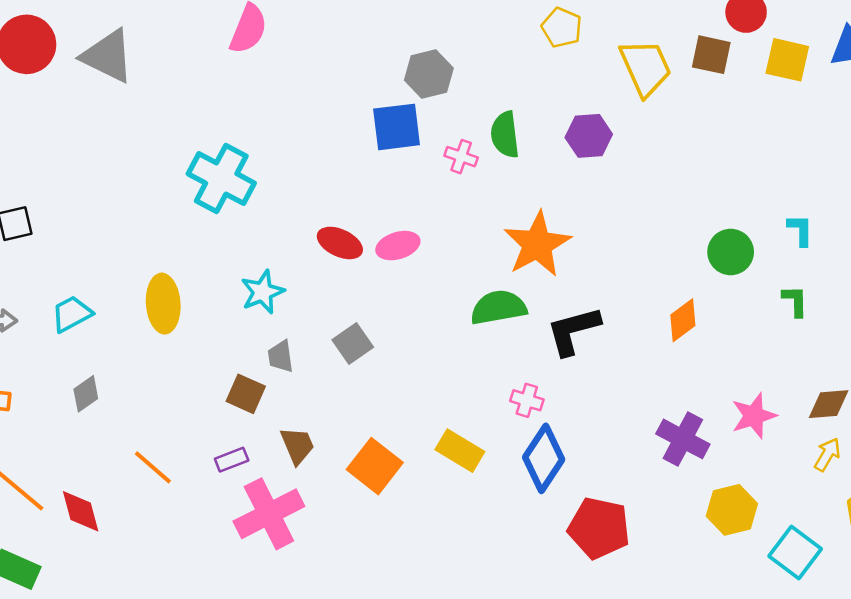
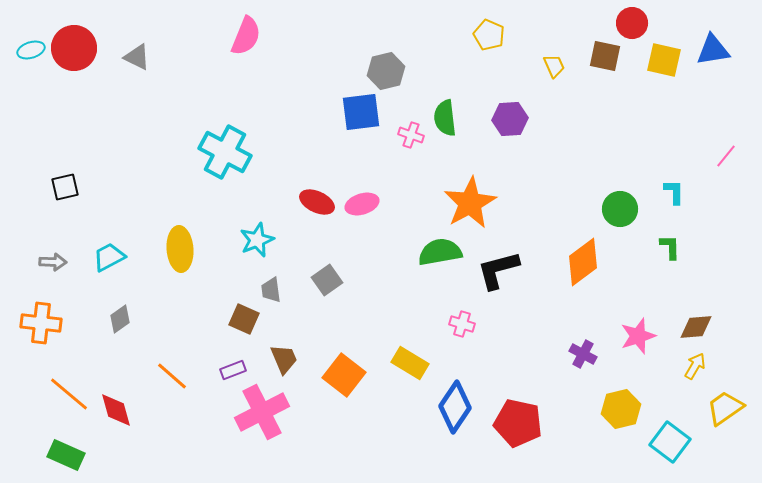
gray triangle: (108, 56) -> (137, 57), size x0.6
yellow trapezoid: (646, 68) -> (554, 66), size x0.5
orange diamond: (683, 320) -> (583, 262), size x1.4
purple cross: (683, 439) -> (583, 354), size x0.7
blue diamond: (544, 458) -> (455, 407), moved

